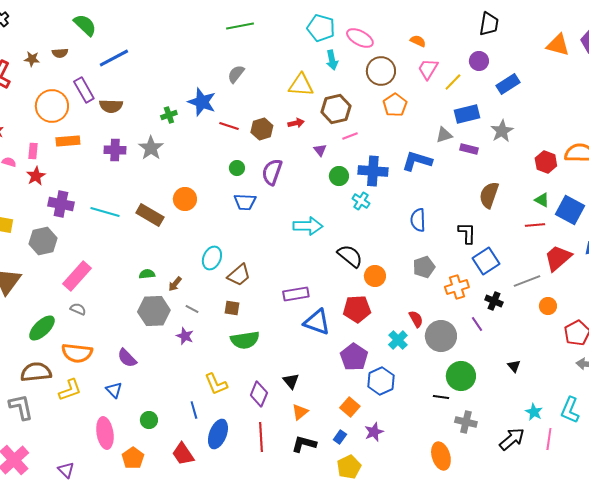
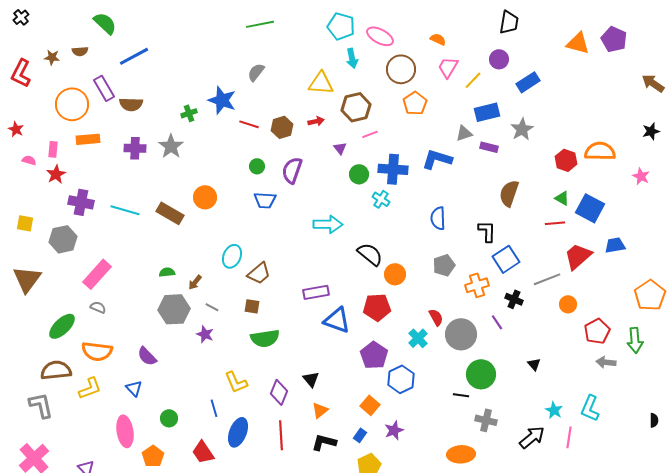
orange ellipse: (441, 456) -> (461, 454), turned -76

